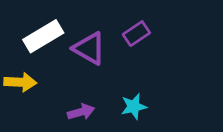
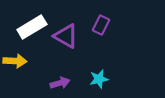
purple rectangle: (136, 34) -> (101, 25), turned -30

